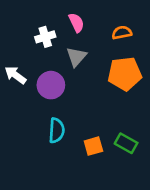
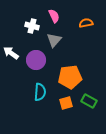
white cross: (45, 37) -> (32, 26), turned 32
orange pentagon: (125, 74) -> (70, 77), moved

